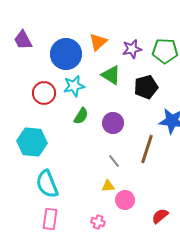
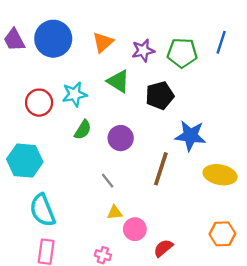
blue circle: (66, 54) -> (53, 39), moved
gray line: (114, 161) -> (108, 181), moved
red semicircle: (160, 216) -> (163, 248), moved

